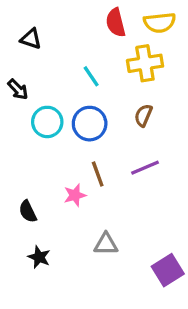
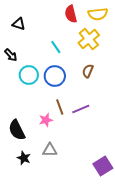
yellow cross: (145, 63) -> (89, 39), turned -30
purple line: (145, 168) -> (81, 109), moved
black semicircle: (28, 212) -> (17, 130), size x1.5
gray triangle: (106, 244) -> (50, 150), moved

